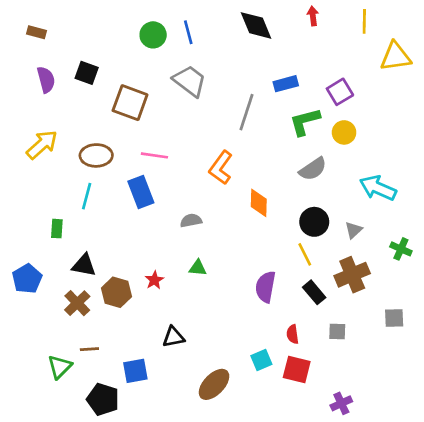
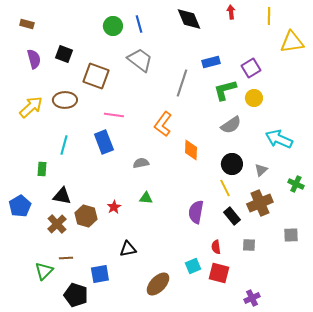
brown ellipse: (96, 155) -> (65, 100), moved

